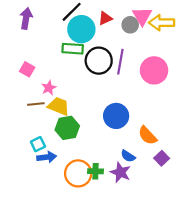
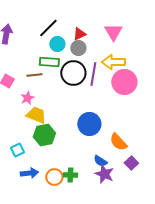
yellow arrow: (162, 23) -> (113, 62), moved
gray circle: (130, 25) -> (78, 48), moved
cyan circle: (81, 29) -> (57, 44), size x0.6
brown line: (36, 104) -> (34, 75), moved
blue arrow: (47, 157) -> (29, 173), moved
purple star: (120, 172) -> (104, 174), moved
orange circle: (78, 173) -> (54, 177), size x0.7

